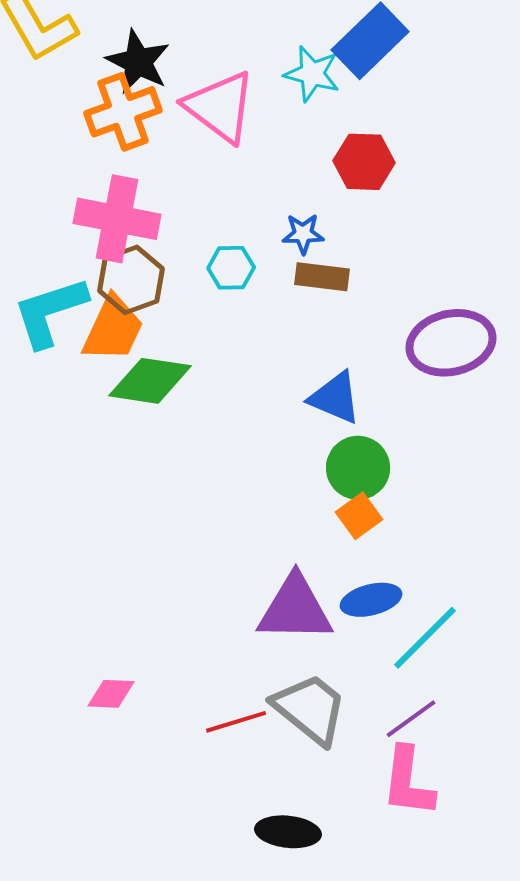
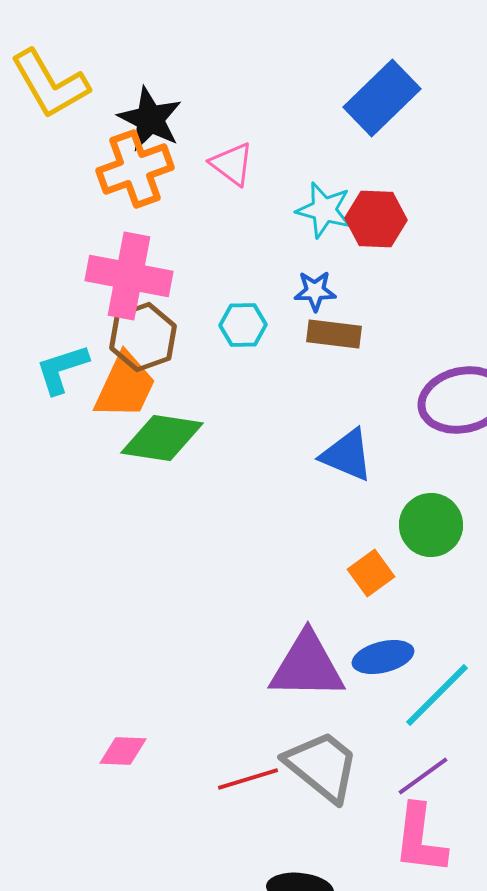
cyan star: (312, 74) -> (324, 210), moved
pink triangle: (220, 107) -> (232, 164), size x0.6
cyan L-shape: (50, 312) -> (62, 369), size x0.7
green circle: (358, 468) -> (431, 525), moved

